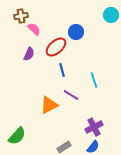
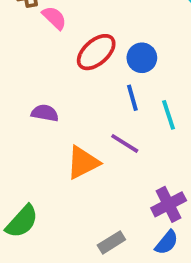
blue circle: (76, 32) -> (142, 58), moved
purple semicircle: (29, 54) -> (45, 113), moved, turned -104
blue line: (62, 70) -> (132, 98), moved

